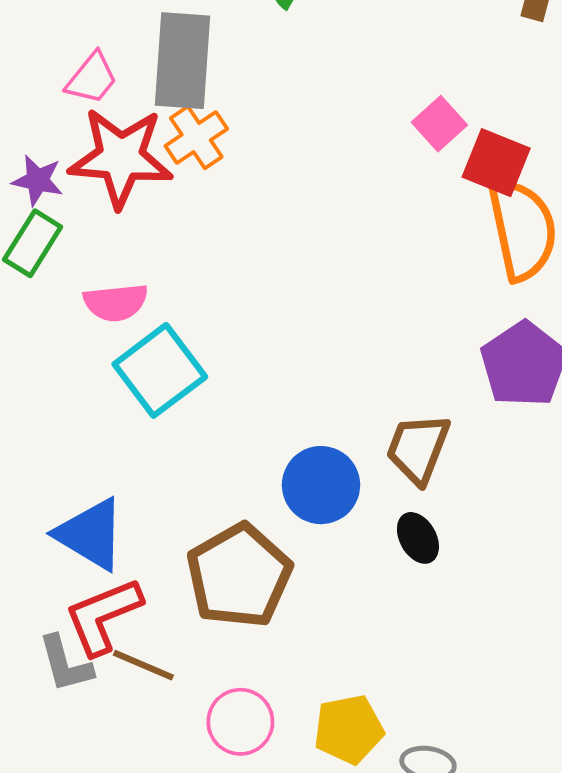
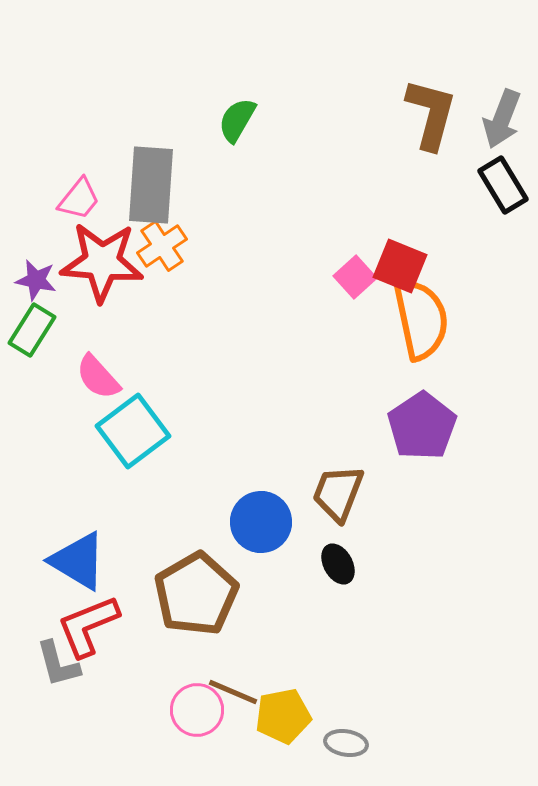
pink square: (439, 124) -> (355, 277), moved
pink semicircle: (116, 302) -> (98, 377), turned 54
brown line: (143, 665) -> (233, 692), moved

